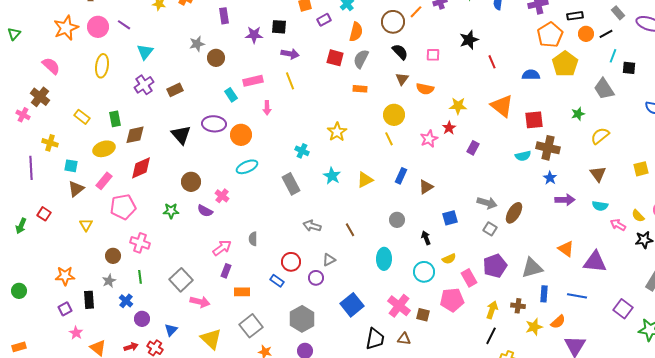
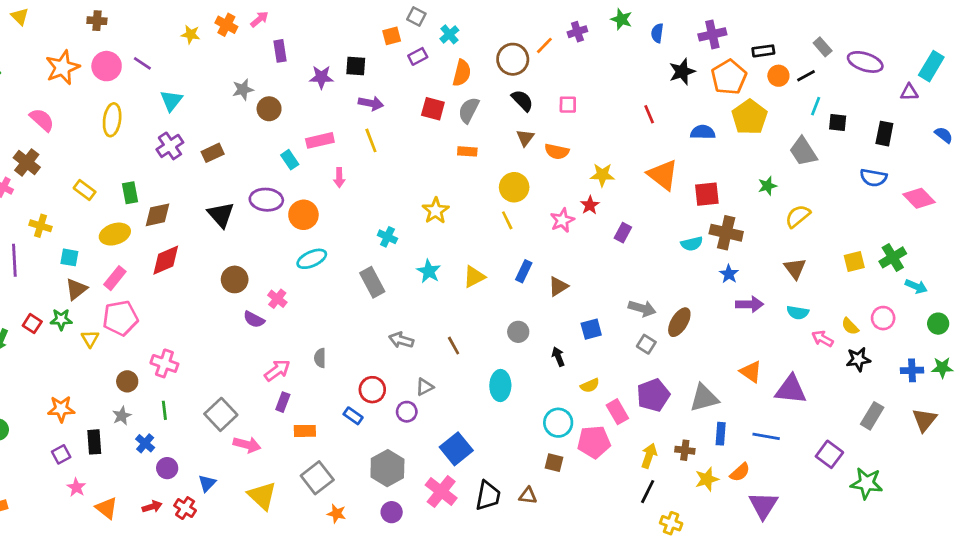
black star: (469, 40) -> (682, 72), moved
pink pentagon: (123, 207) -> (120, 318), moved
green star: (171, 211) -> (61, 319), moved
cyan circle: (424, 272) -> (558, 423), moved
pink cross: (399, 306) -> (441, 492), moved

